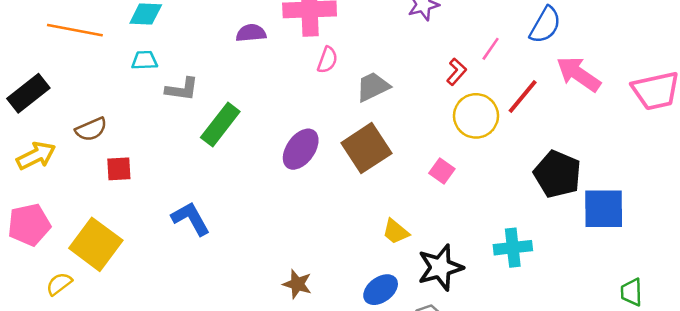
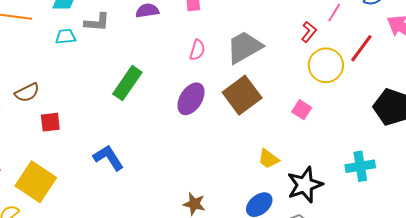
pink semicircle: (327, 60) -> (197, 50), moved
gray trapezoid: (373, 87) -> (244, 47), size x1.4
gray L-shape: (182, 89) -> (97, 22), moved

